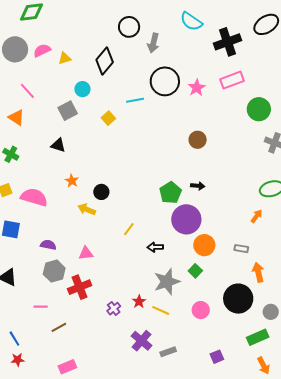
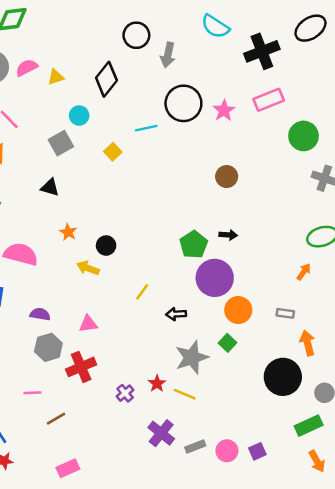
pink circle: (201, 310) -> (227, 451), moved

